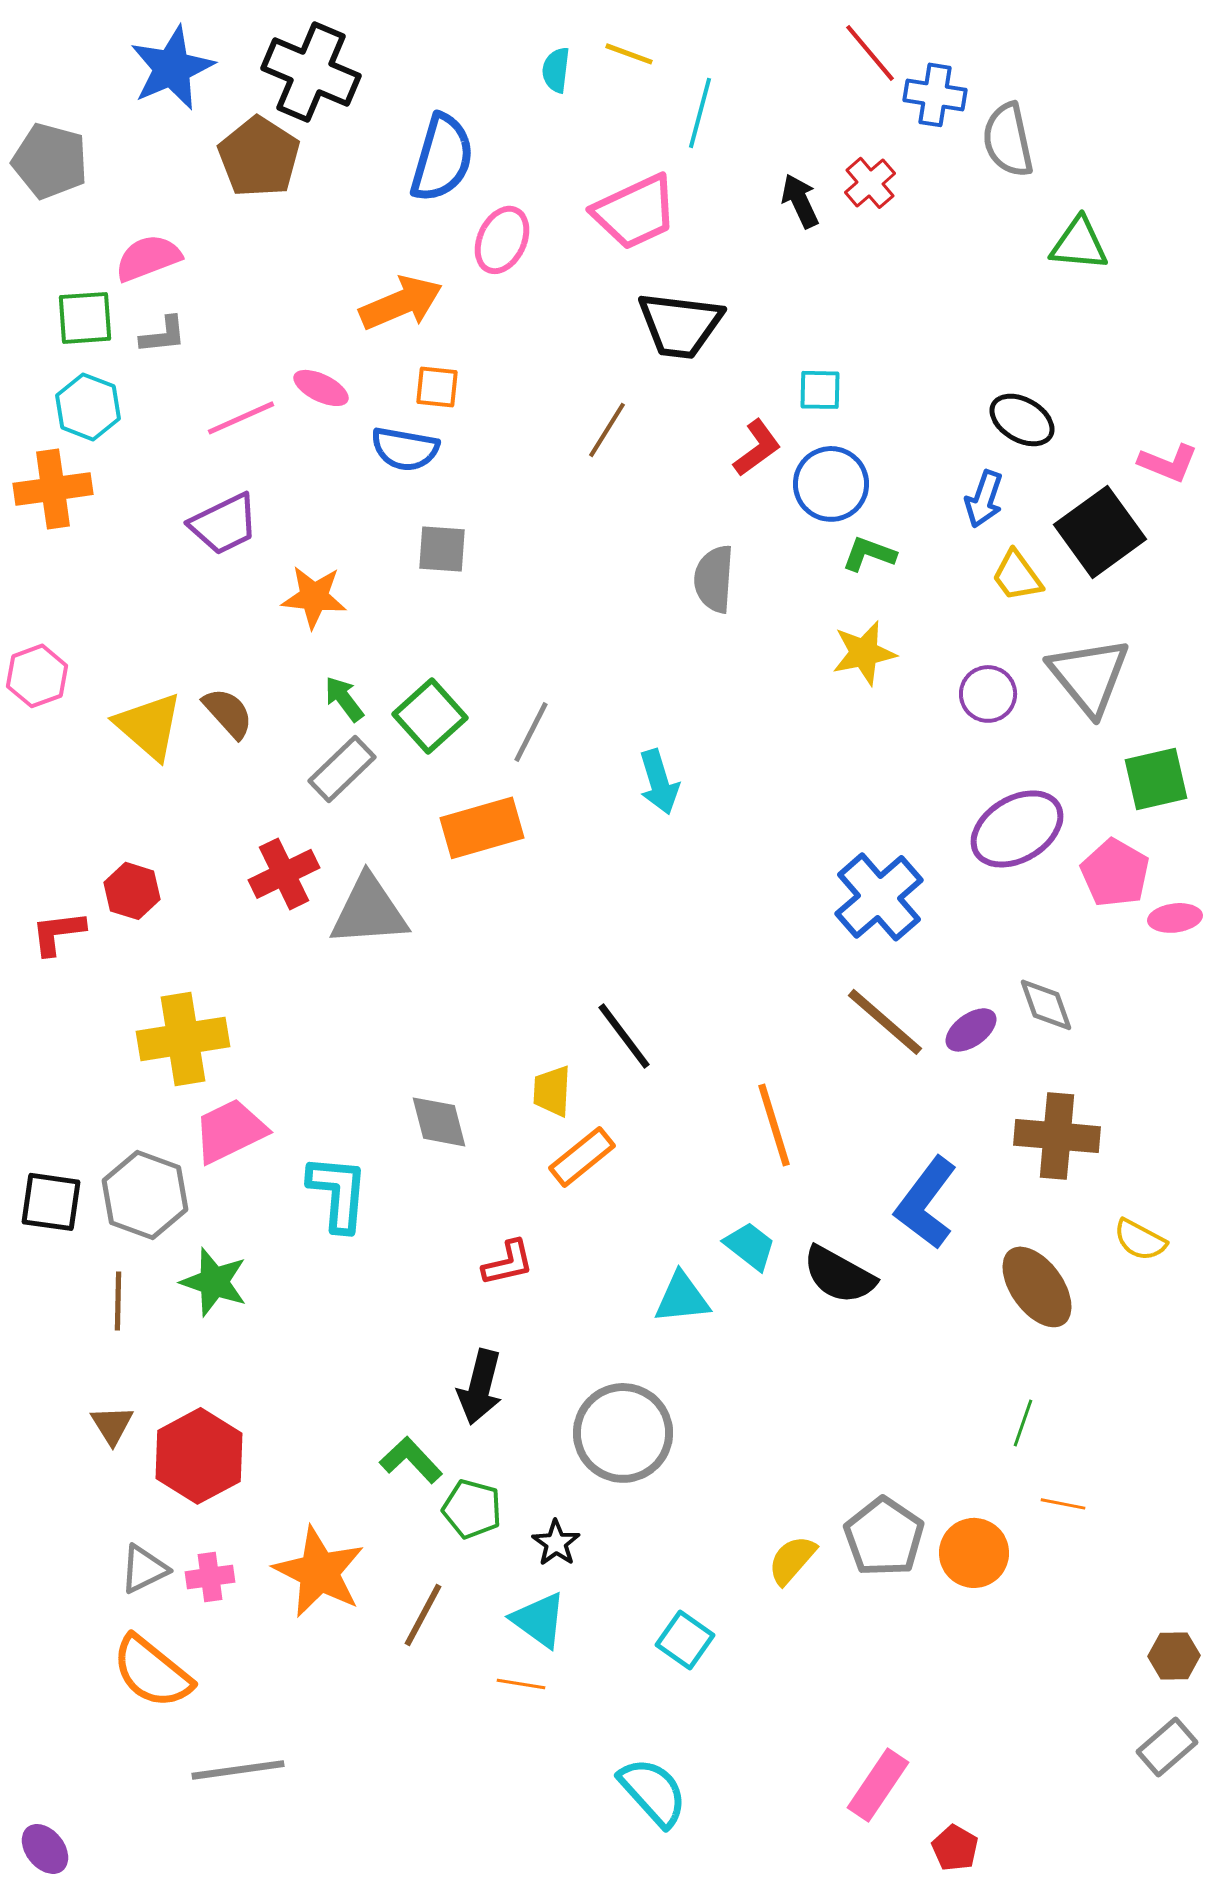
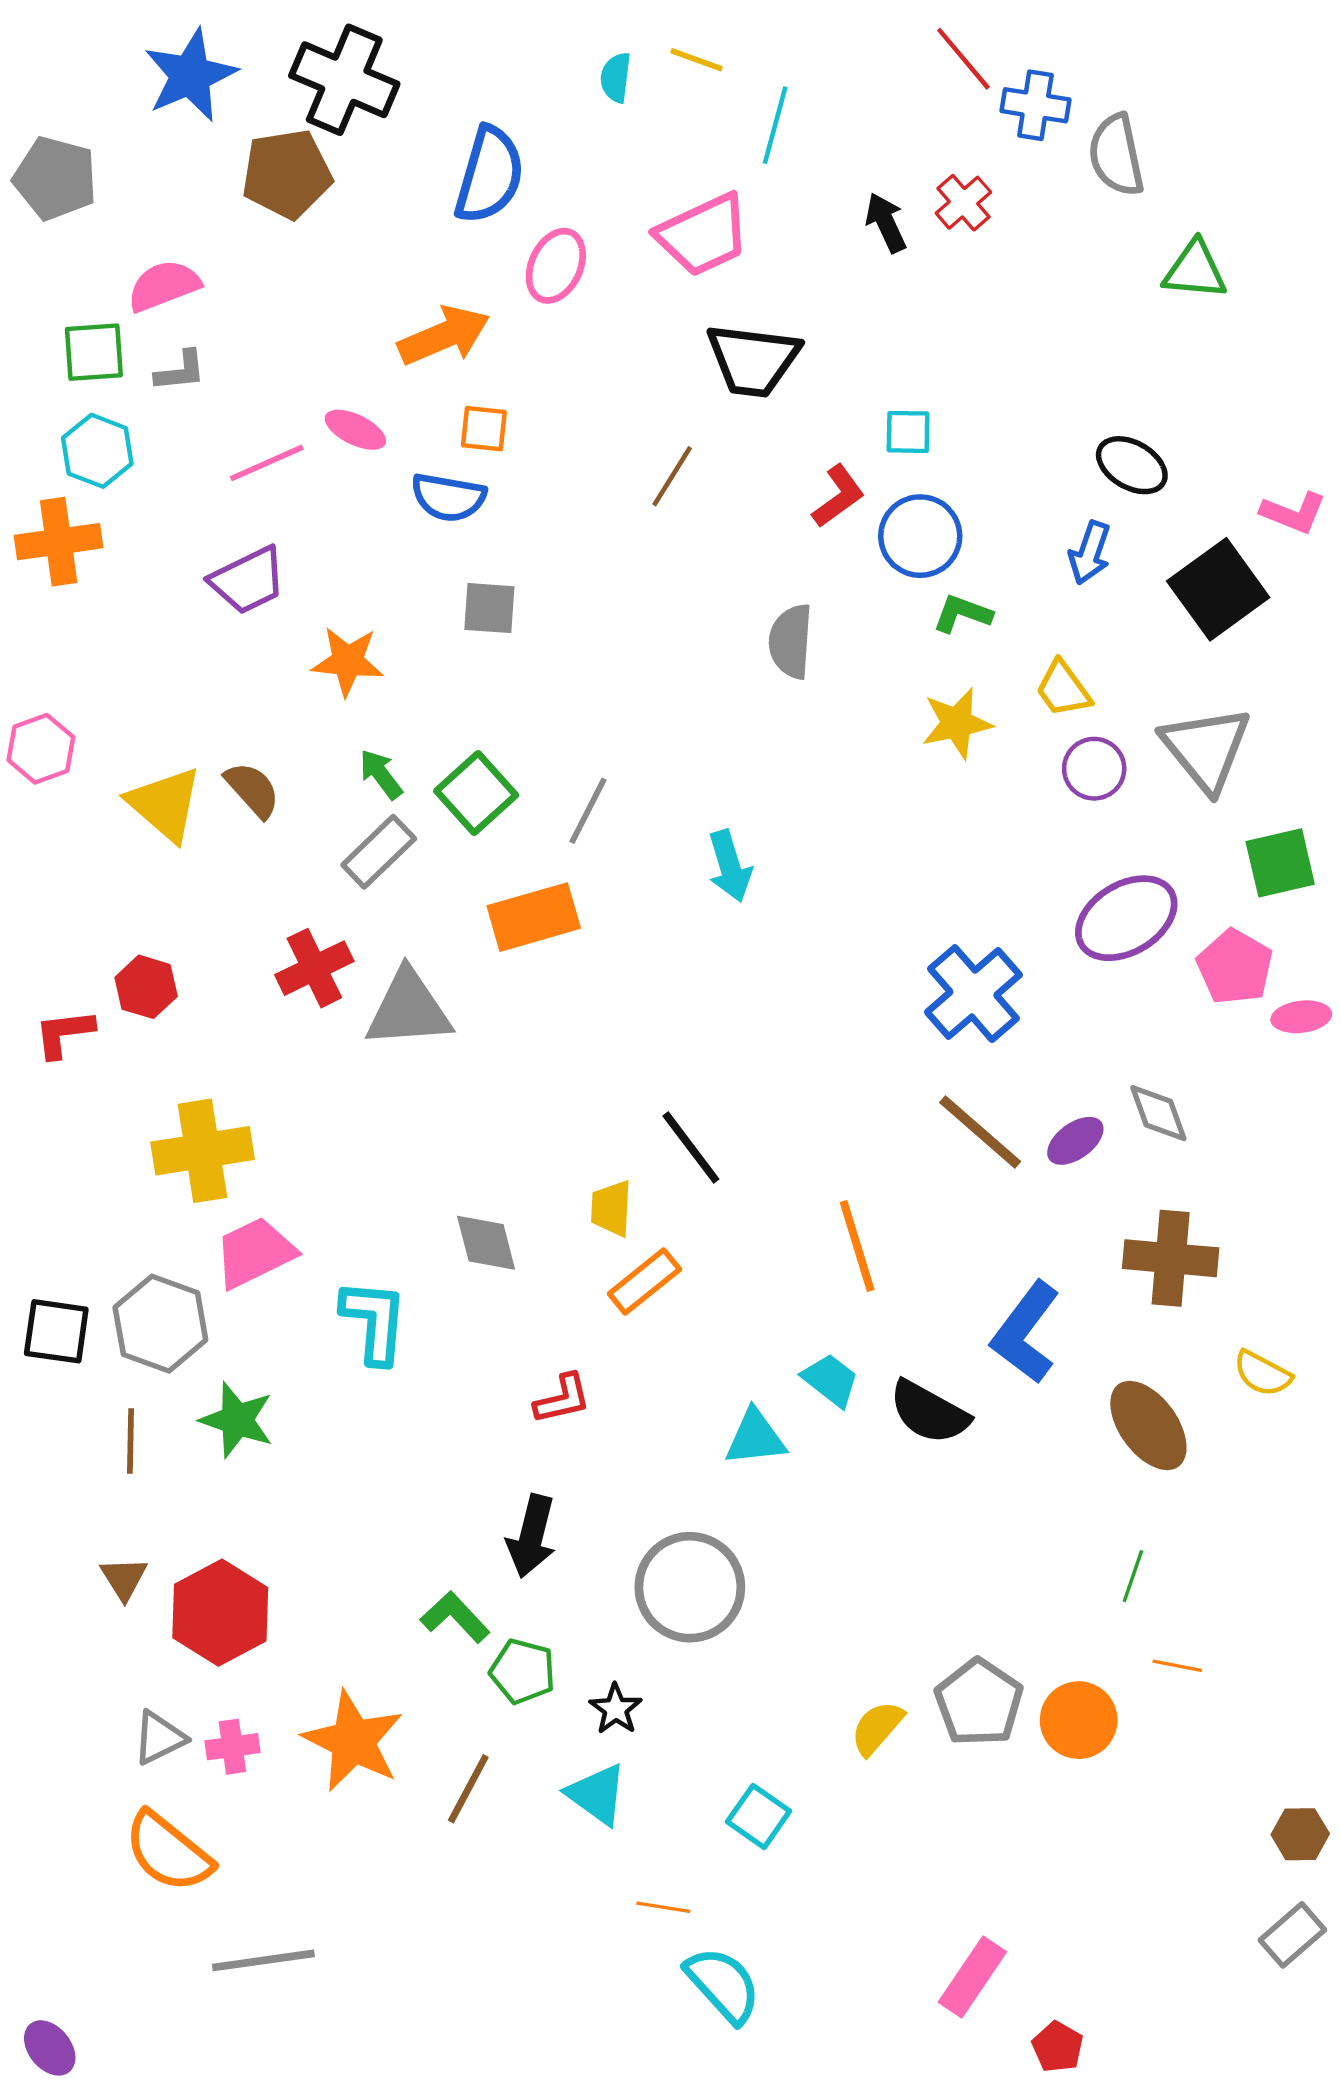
brown pentagon: (259, 157) -> (287, 174), turned 30
yellow trapezoid: (1017, 576) -> (1063, 689), moved
orange line: (521, 1684) -> (663, 1907), moved

